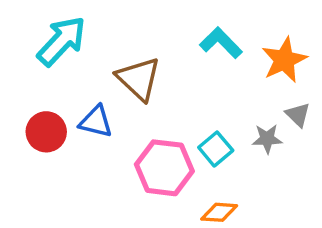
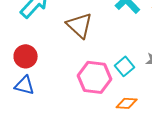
blue triangle: (96, 122) -> (25, 85), moved

